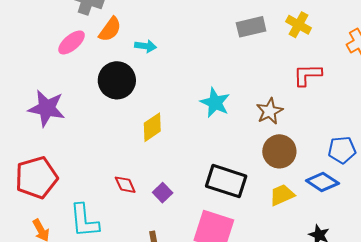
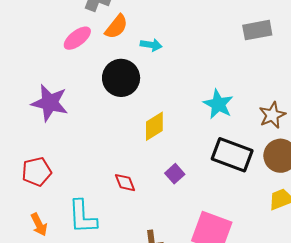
red pentagon: (36, 178) -> (37, 172), size x0.7
black rectangle: (226, 181) -> (232, 155), moved
purple square: (163, 193) -> (175, 174), moved

